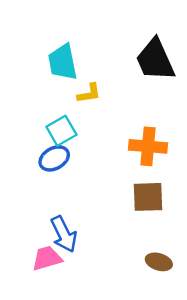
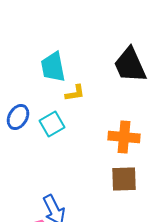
blue ellipse: (54, 158) -> (18, 117), moved, turned -30

